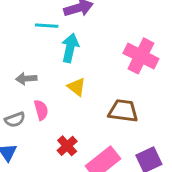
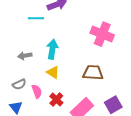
cyan arrow: (70, 48) -> (52, 49), moved
yellow triangle: (77, 87) -> (53, 72), moved
pink semicircle: (41, 110) -> (37, 91), moved

